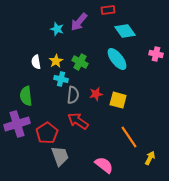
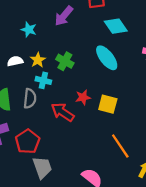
cyan star: (57, 29) -> (29, 30), moved
white semicircle: (36, 62) -> (15, 61), turned 88
gray semicircle: (73, 95) -> (30, 98), moved
red arrow: (78, 121) -> (63, 112), moved

